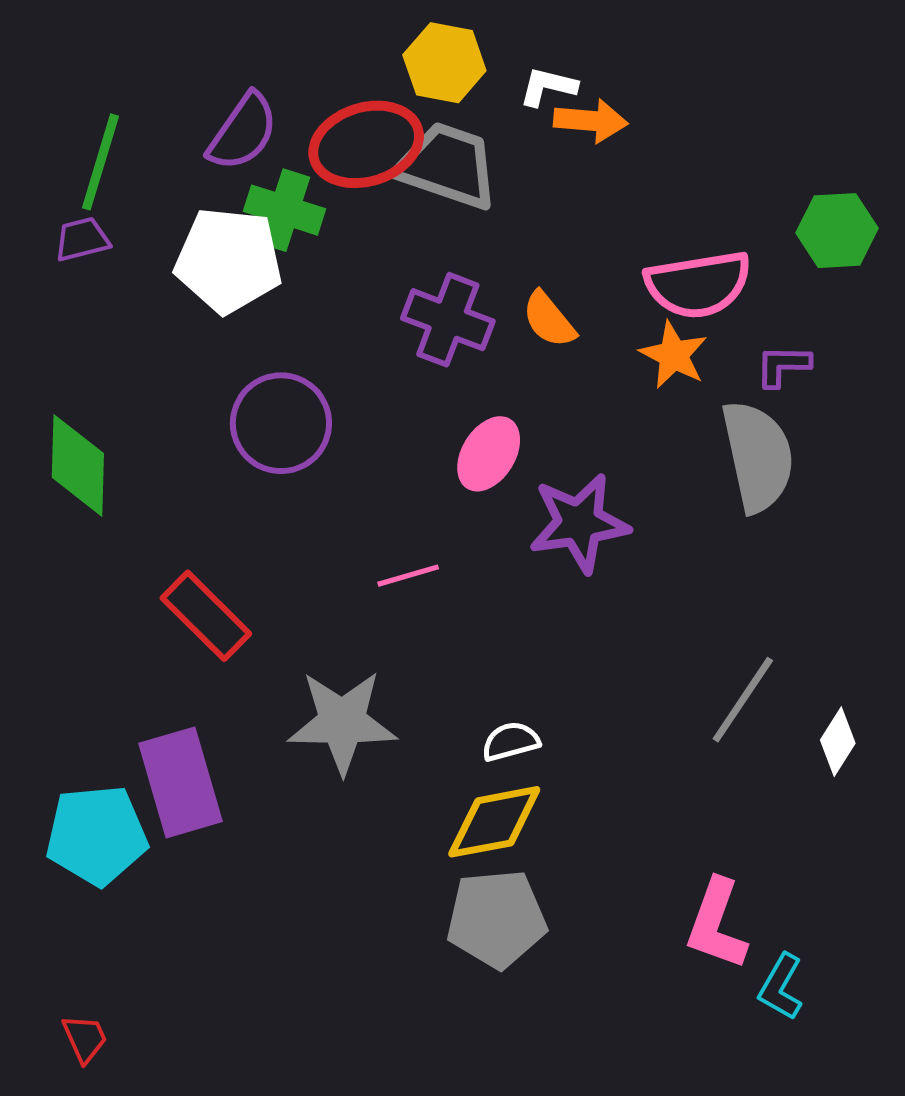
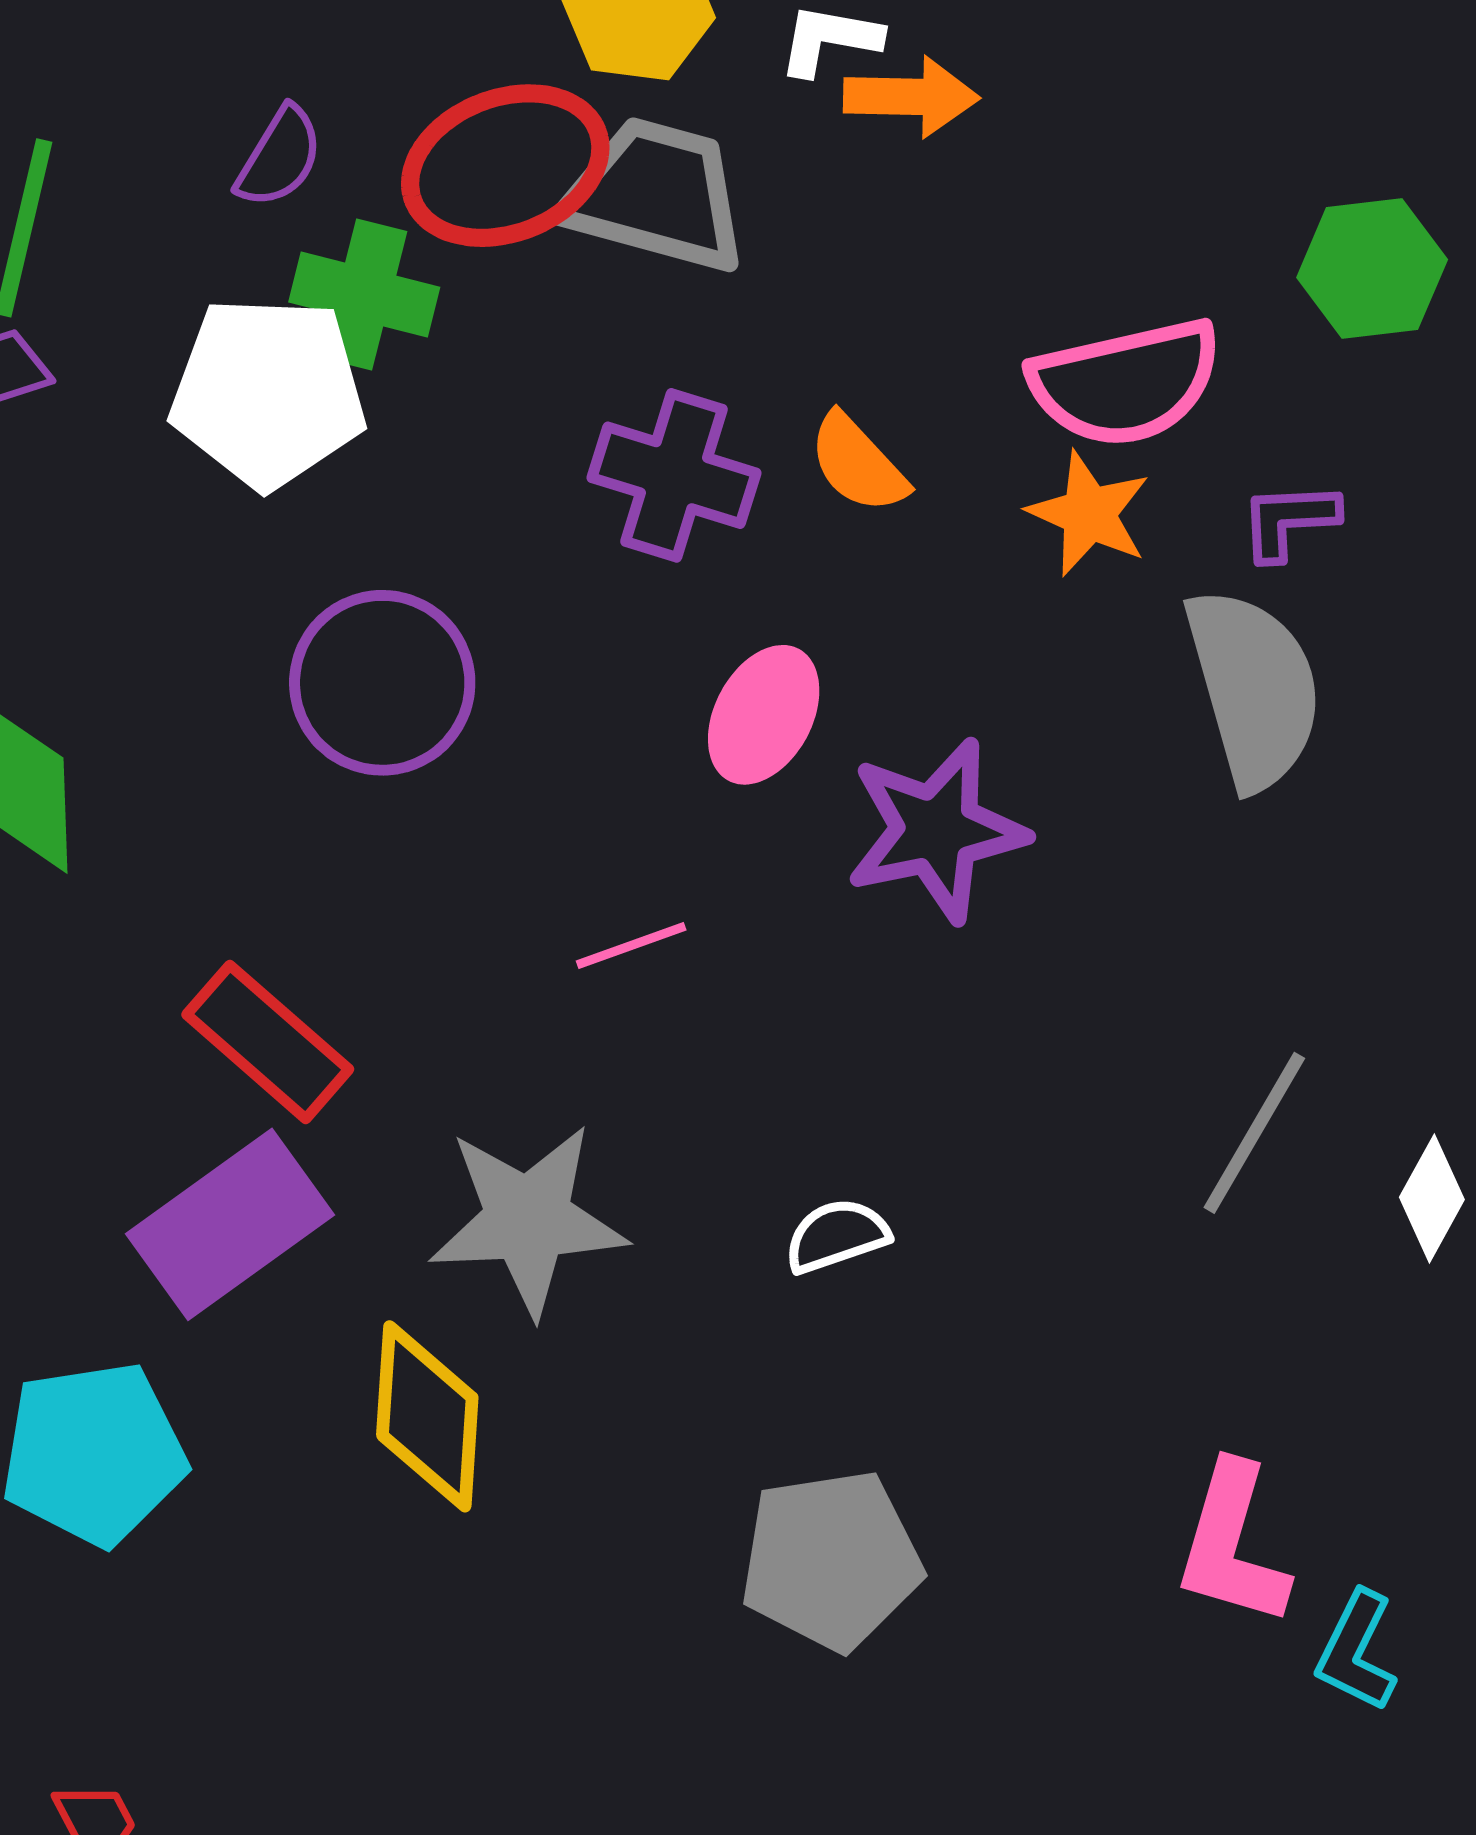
purple semicircle: (243, 132) -> (279, 157), size x0.7
purple rectangle: (180, 782) -> (230, 1224), moved, turned 74
yellow diamond: (494, 822) -> (427, 1416), moved, turned -72

